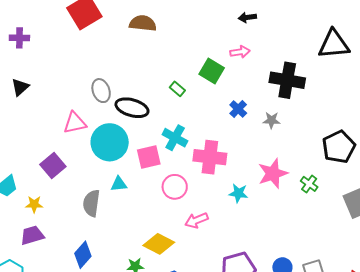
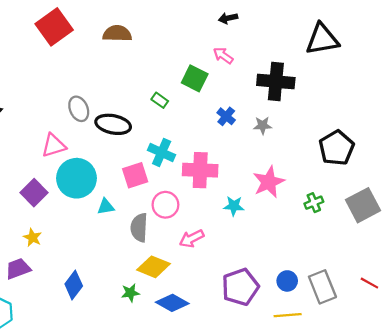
pink arrow: (240, 52) -> (223, 56), turned -132
cyan circle: (110, 142) -> (76, 178), moved
green cross: (309, 184) -> (314, 203), moved, turned 36
gray semicircle: (91, 203) -> (139, 228), moved
yellow star: (34, 204) -> (32, 238), moved, turned 30

